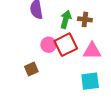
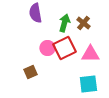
brown cross: (85, 19) -> (83, 23), turned 32

